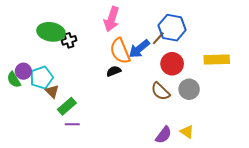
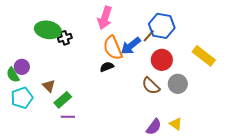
yellow rectangle: (217, 59) -> (204, 56), turned 40
cyan pentagon: (41, 78) -> (22, 98), moved

